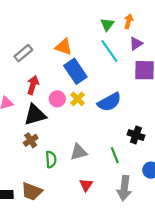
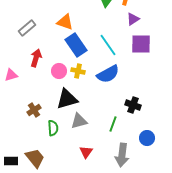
cyan line: (109, 51) -> (108, 45), moved
yellow cross: (78, 99) -> (78, 71), turned -32
black triangle: (35, 115) -> (67, 99), moved
green line: (115, 155) -> (113, 124), turned 42
brown trapezoid: (32, 191) -> (35, 158), turned -150

